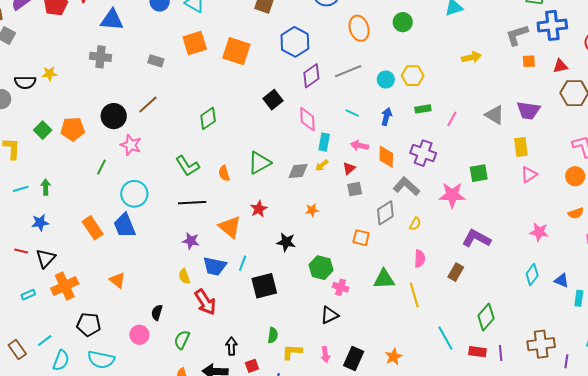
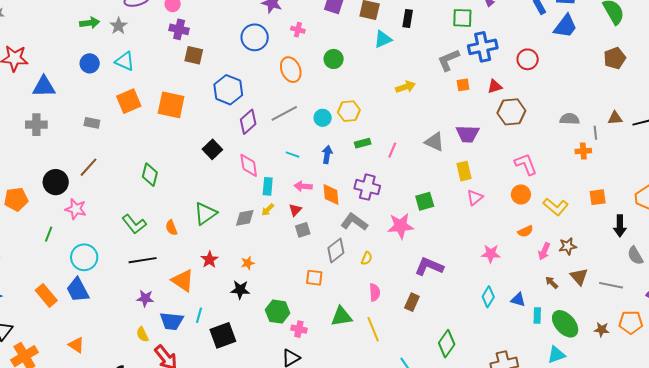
green diamond: (208, 118) -> (150, 175), turned -35
orange star: (312, 210) -> (248, 263), moved

